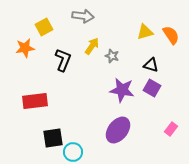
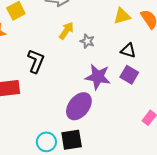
black L-shape: (63, 60) -> (36, 61), moved
purple ellipse: (118, 130) -> (79, 106), moved
black square: (53, 138) -> (72, 140), moved

